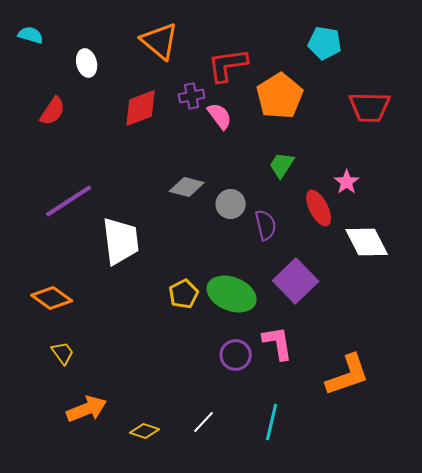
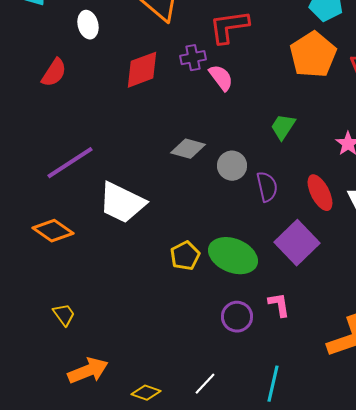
orange pentagon: (280, 96) -> (313, 55), moved
red ellipse: (319, 208) -> (320, 193), moved
white trapezoid: (121, 241) -> (122, 203), turned 123
orange diamond: (52, 298) -> (53, 231), moved
pink L-shape: (278, 343) -> (279, 305), size x0.7

